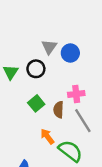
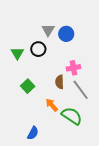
green square: (36, 103) -> (28, 86), moved

